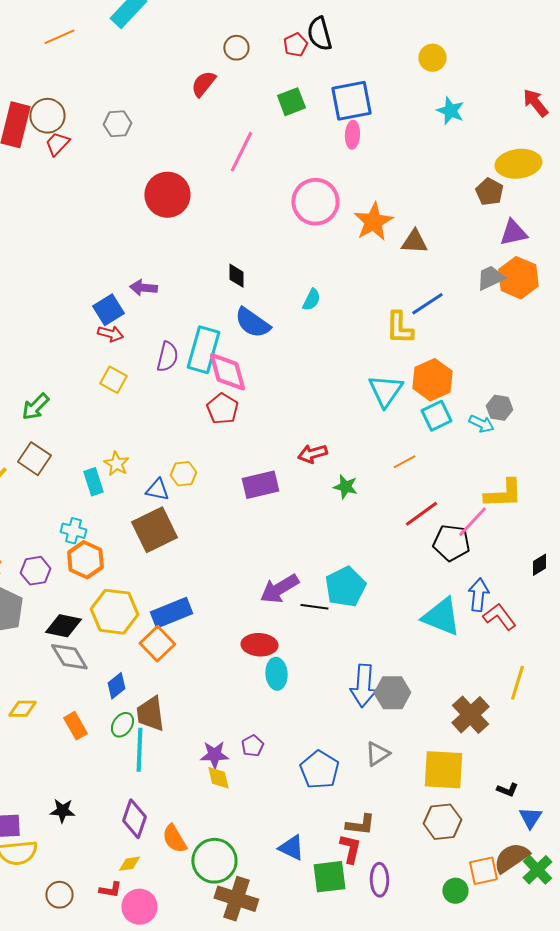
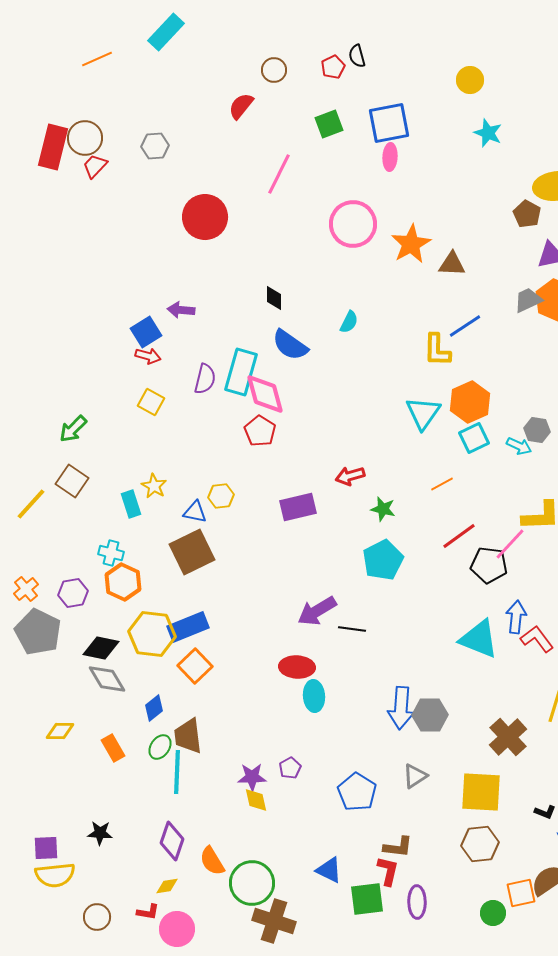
black semicircle: (319, 34) -> (357, 56), size x0.7
cyan pentagon: (345, 587) -> (383, 560), moved
blue rectangle: (171, 613) -> (188, 627), moved

